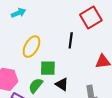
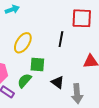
red square: (91, 18) -> (82, 18), turned 30
black triangle: (62, 84) -> (58, 82), moved

